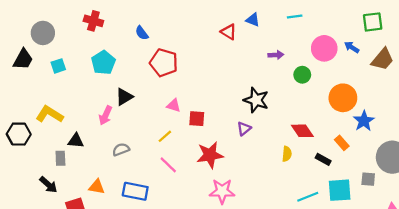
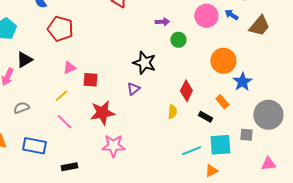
green circle: (302, 75) -> (178, 40), moved
pink triangle: (174, 106) -> (69, 68), turned -40
red diamond: (302, 131) -> (186, 91), turned 60

